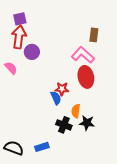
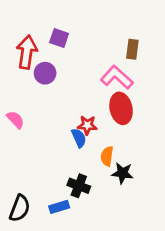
purple square: (20, 19) -> (59, 38), moved, turned 32
pink semicircle: (11, 68) -> (15, 120), moved
black cross: (64, 125) -> (79, 186), moved
black semicircle: (14, 148) -> (20, 208), turned 90

